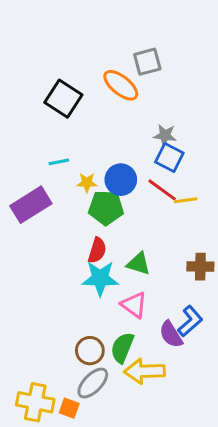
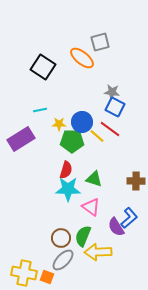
yellow line: (186, 200) -> (97, 136), moved, turned 49

